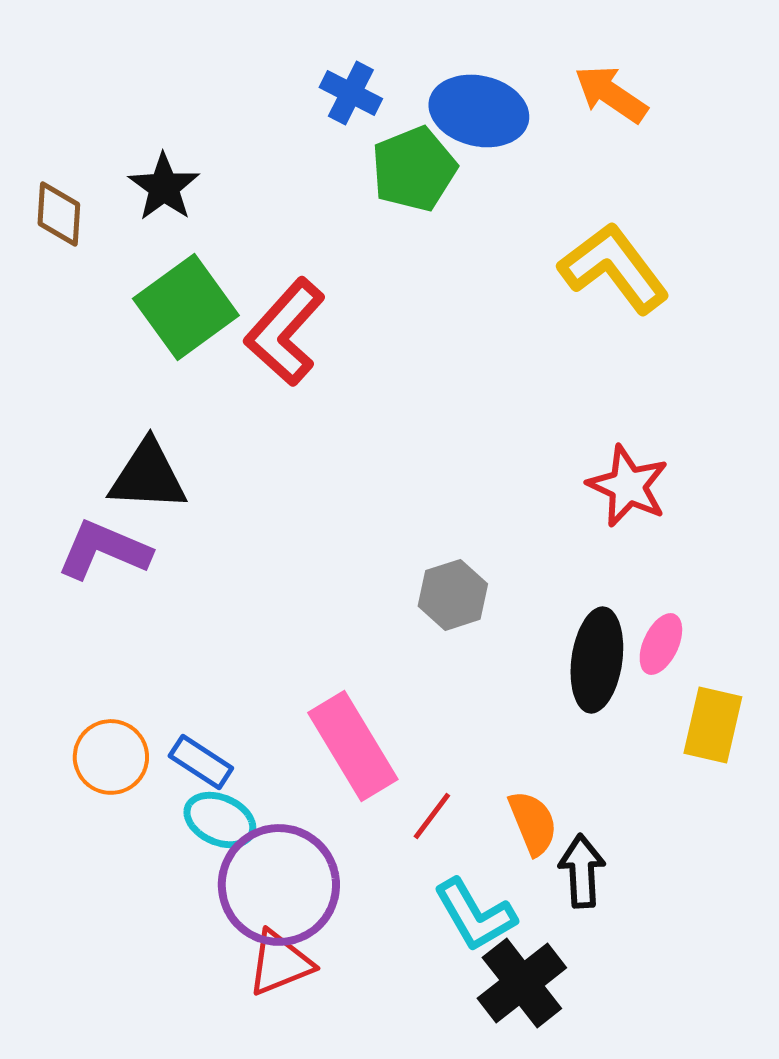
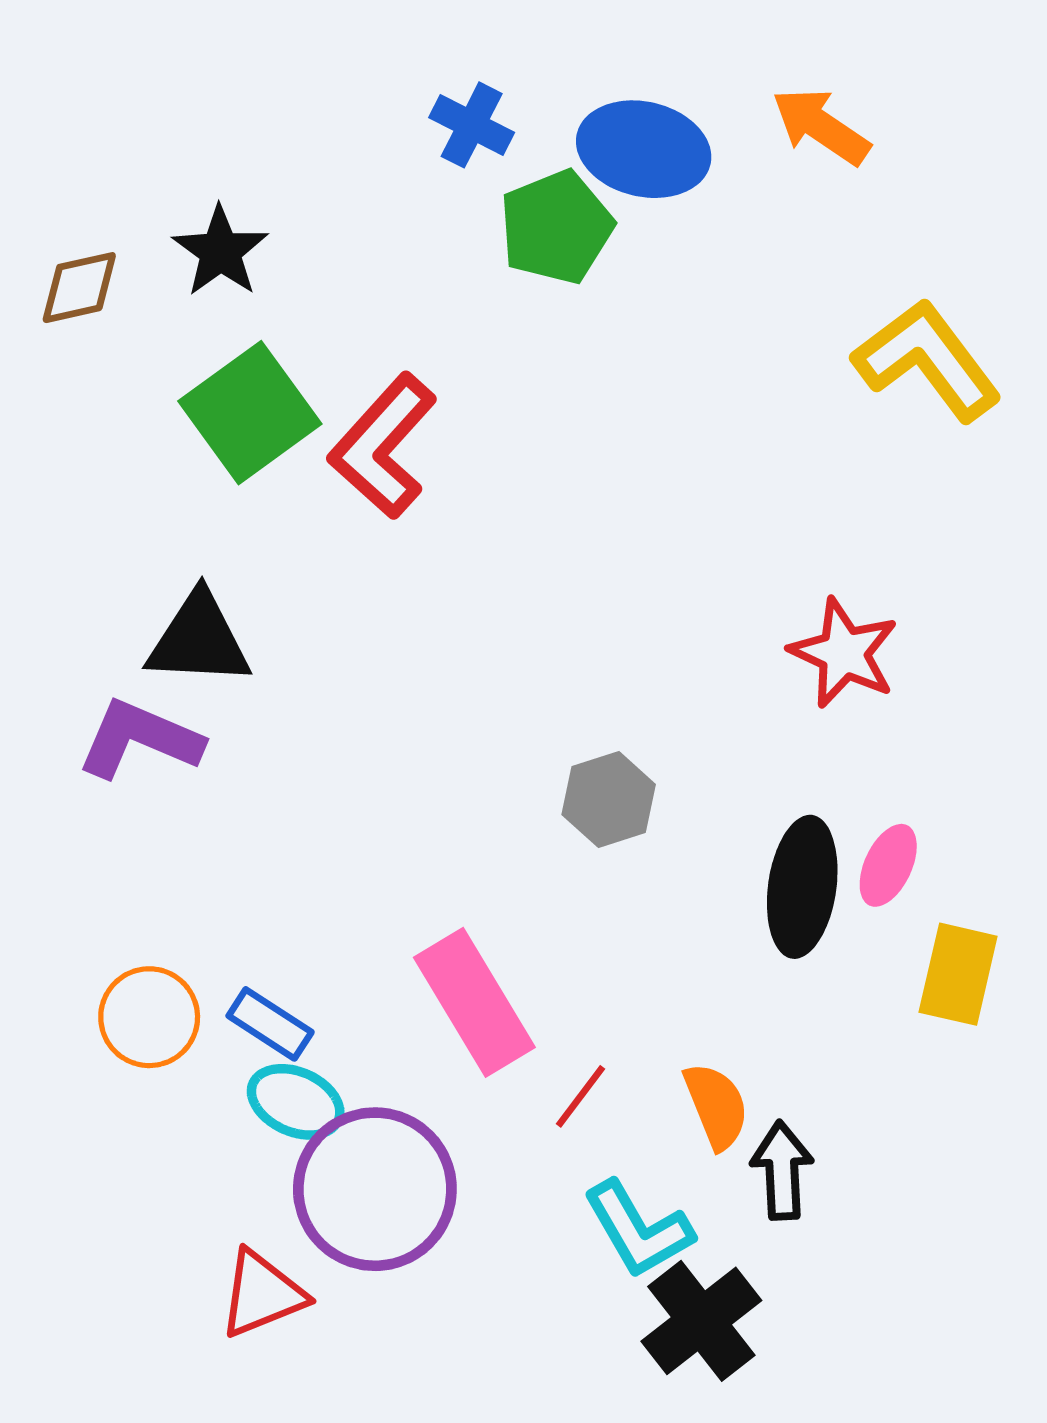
brown diamond: (59, 214) -> (79, 288), turned 74
yellow L-shape: (614, 268) -> (927, 360), moved
red triangle: (280, 963) -> (262, 1294), moved

